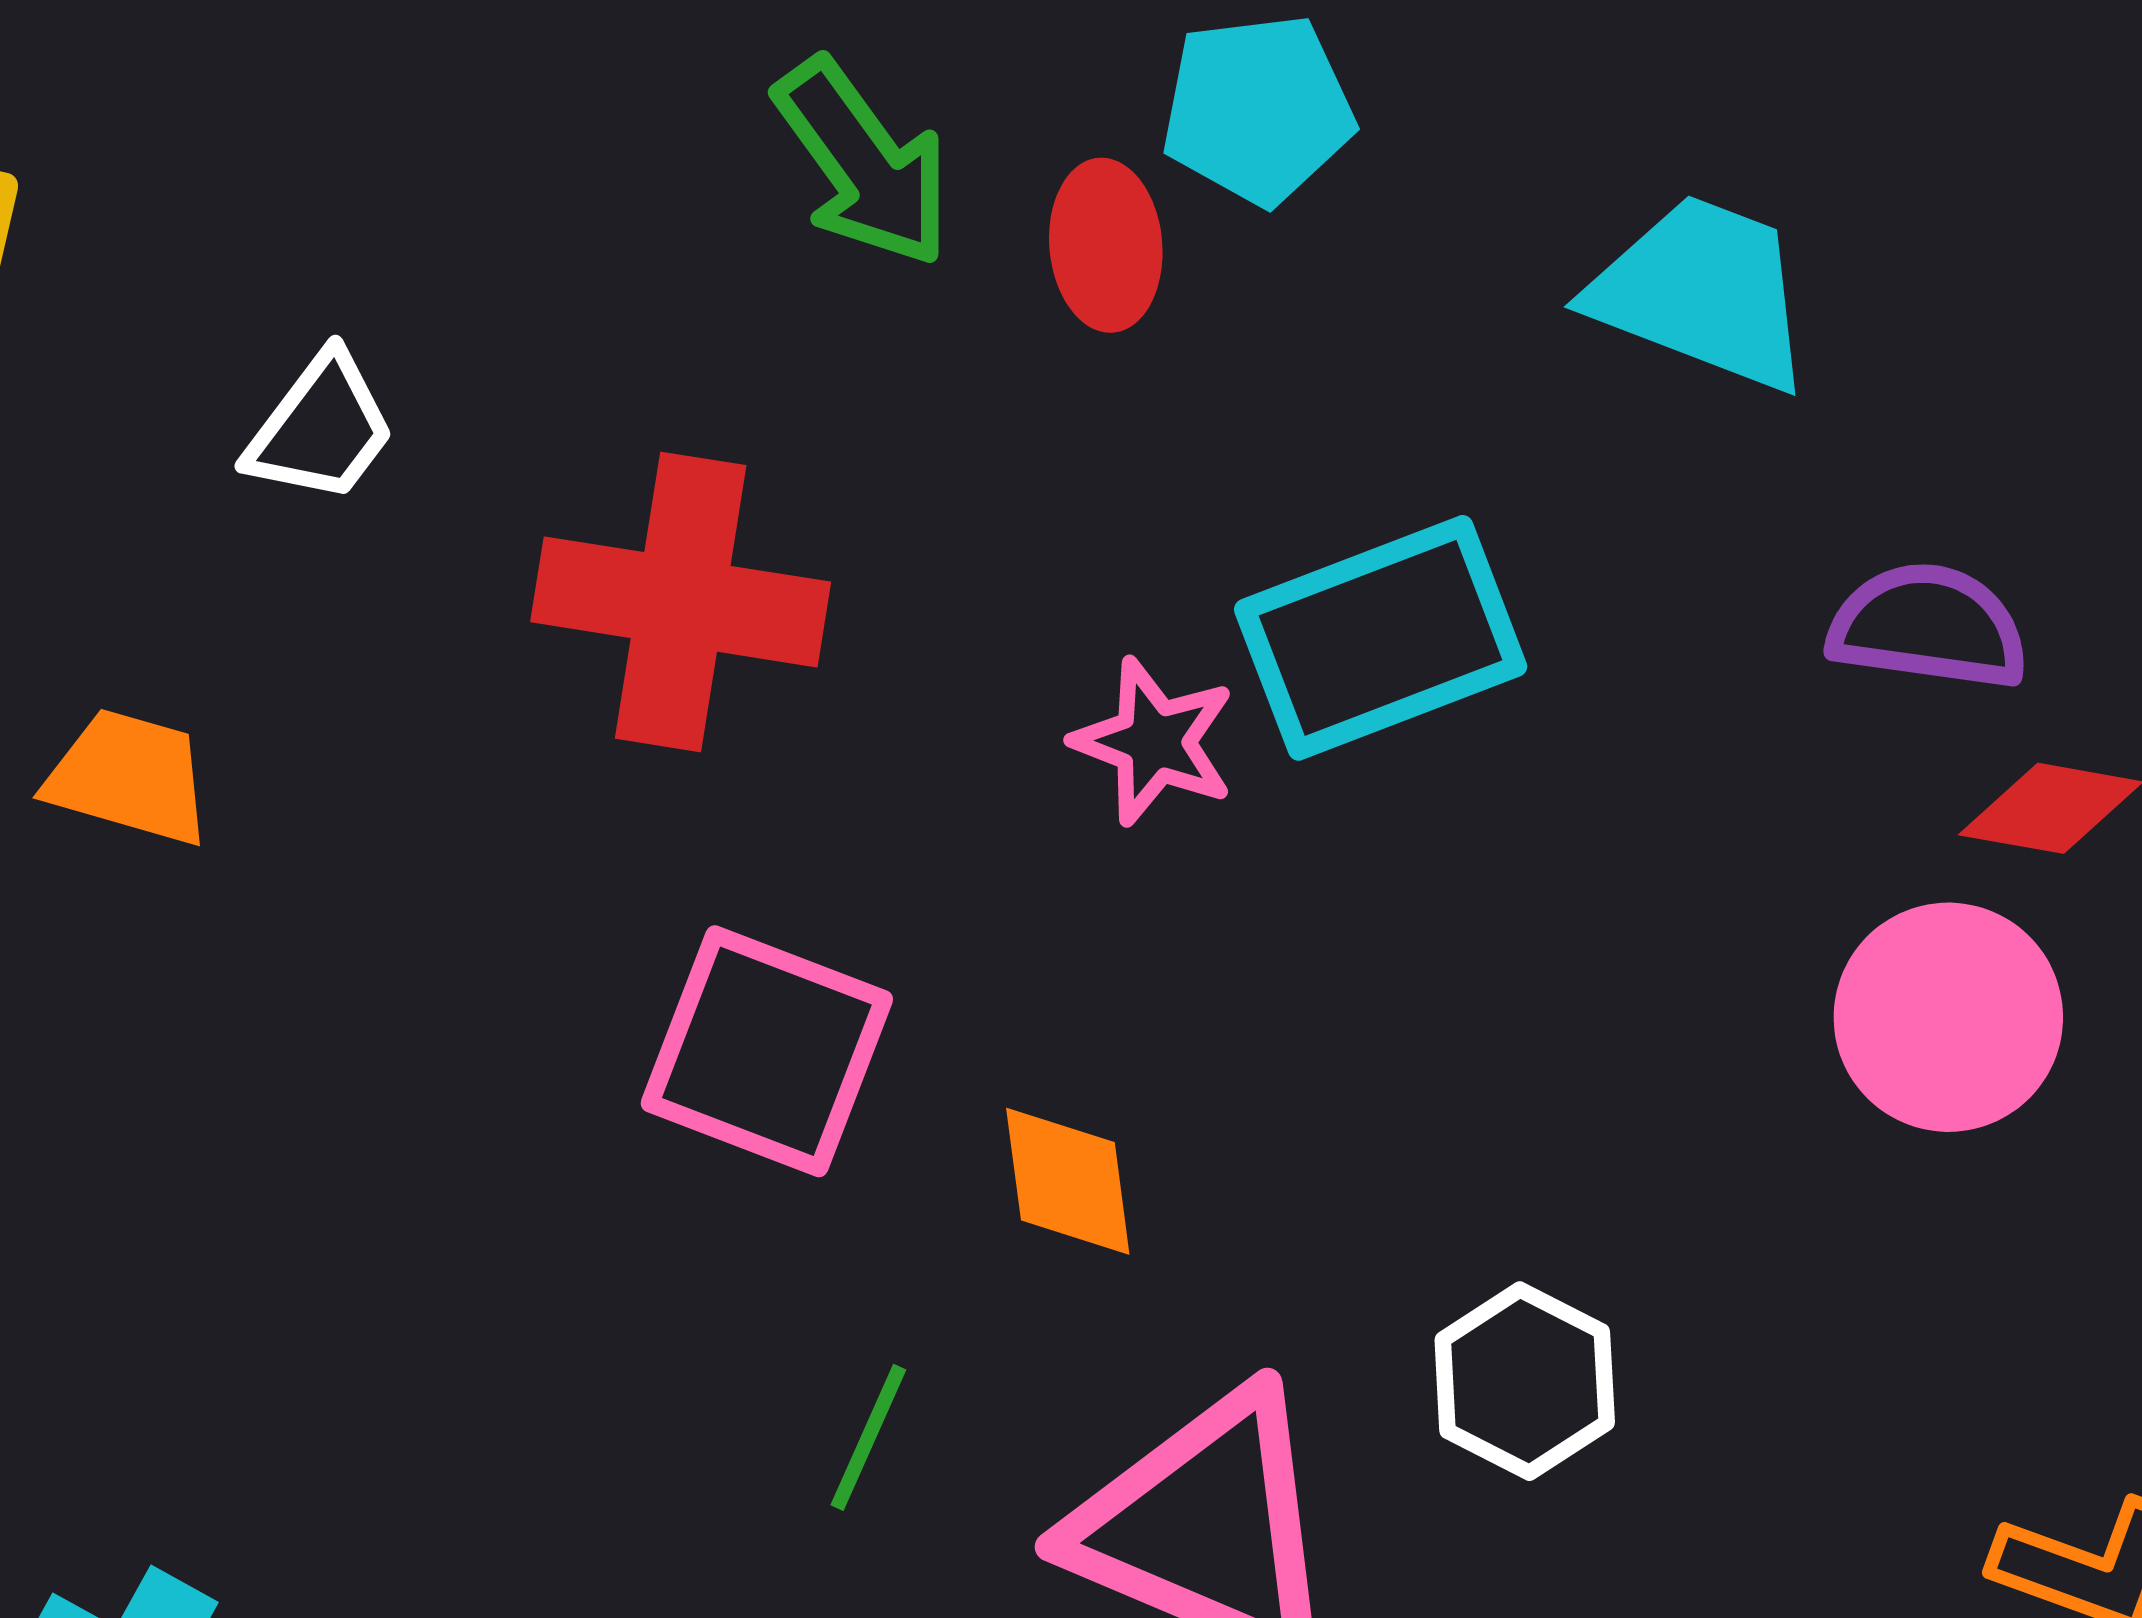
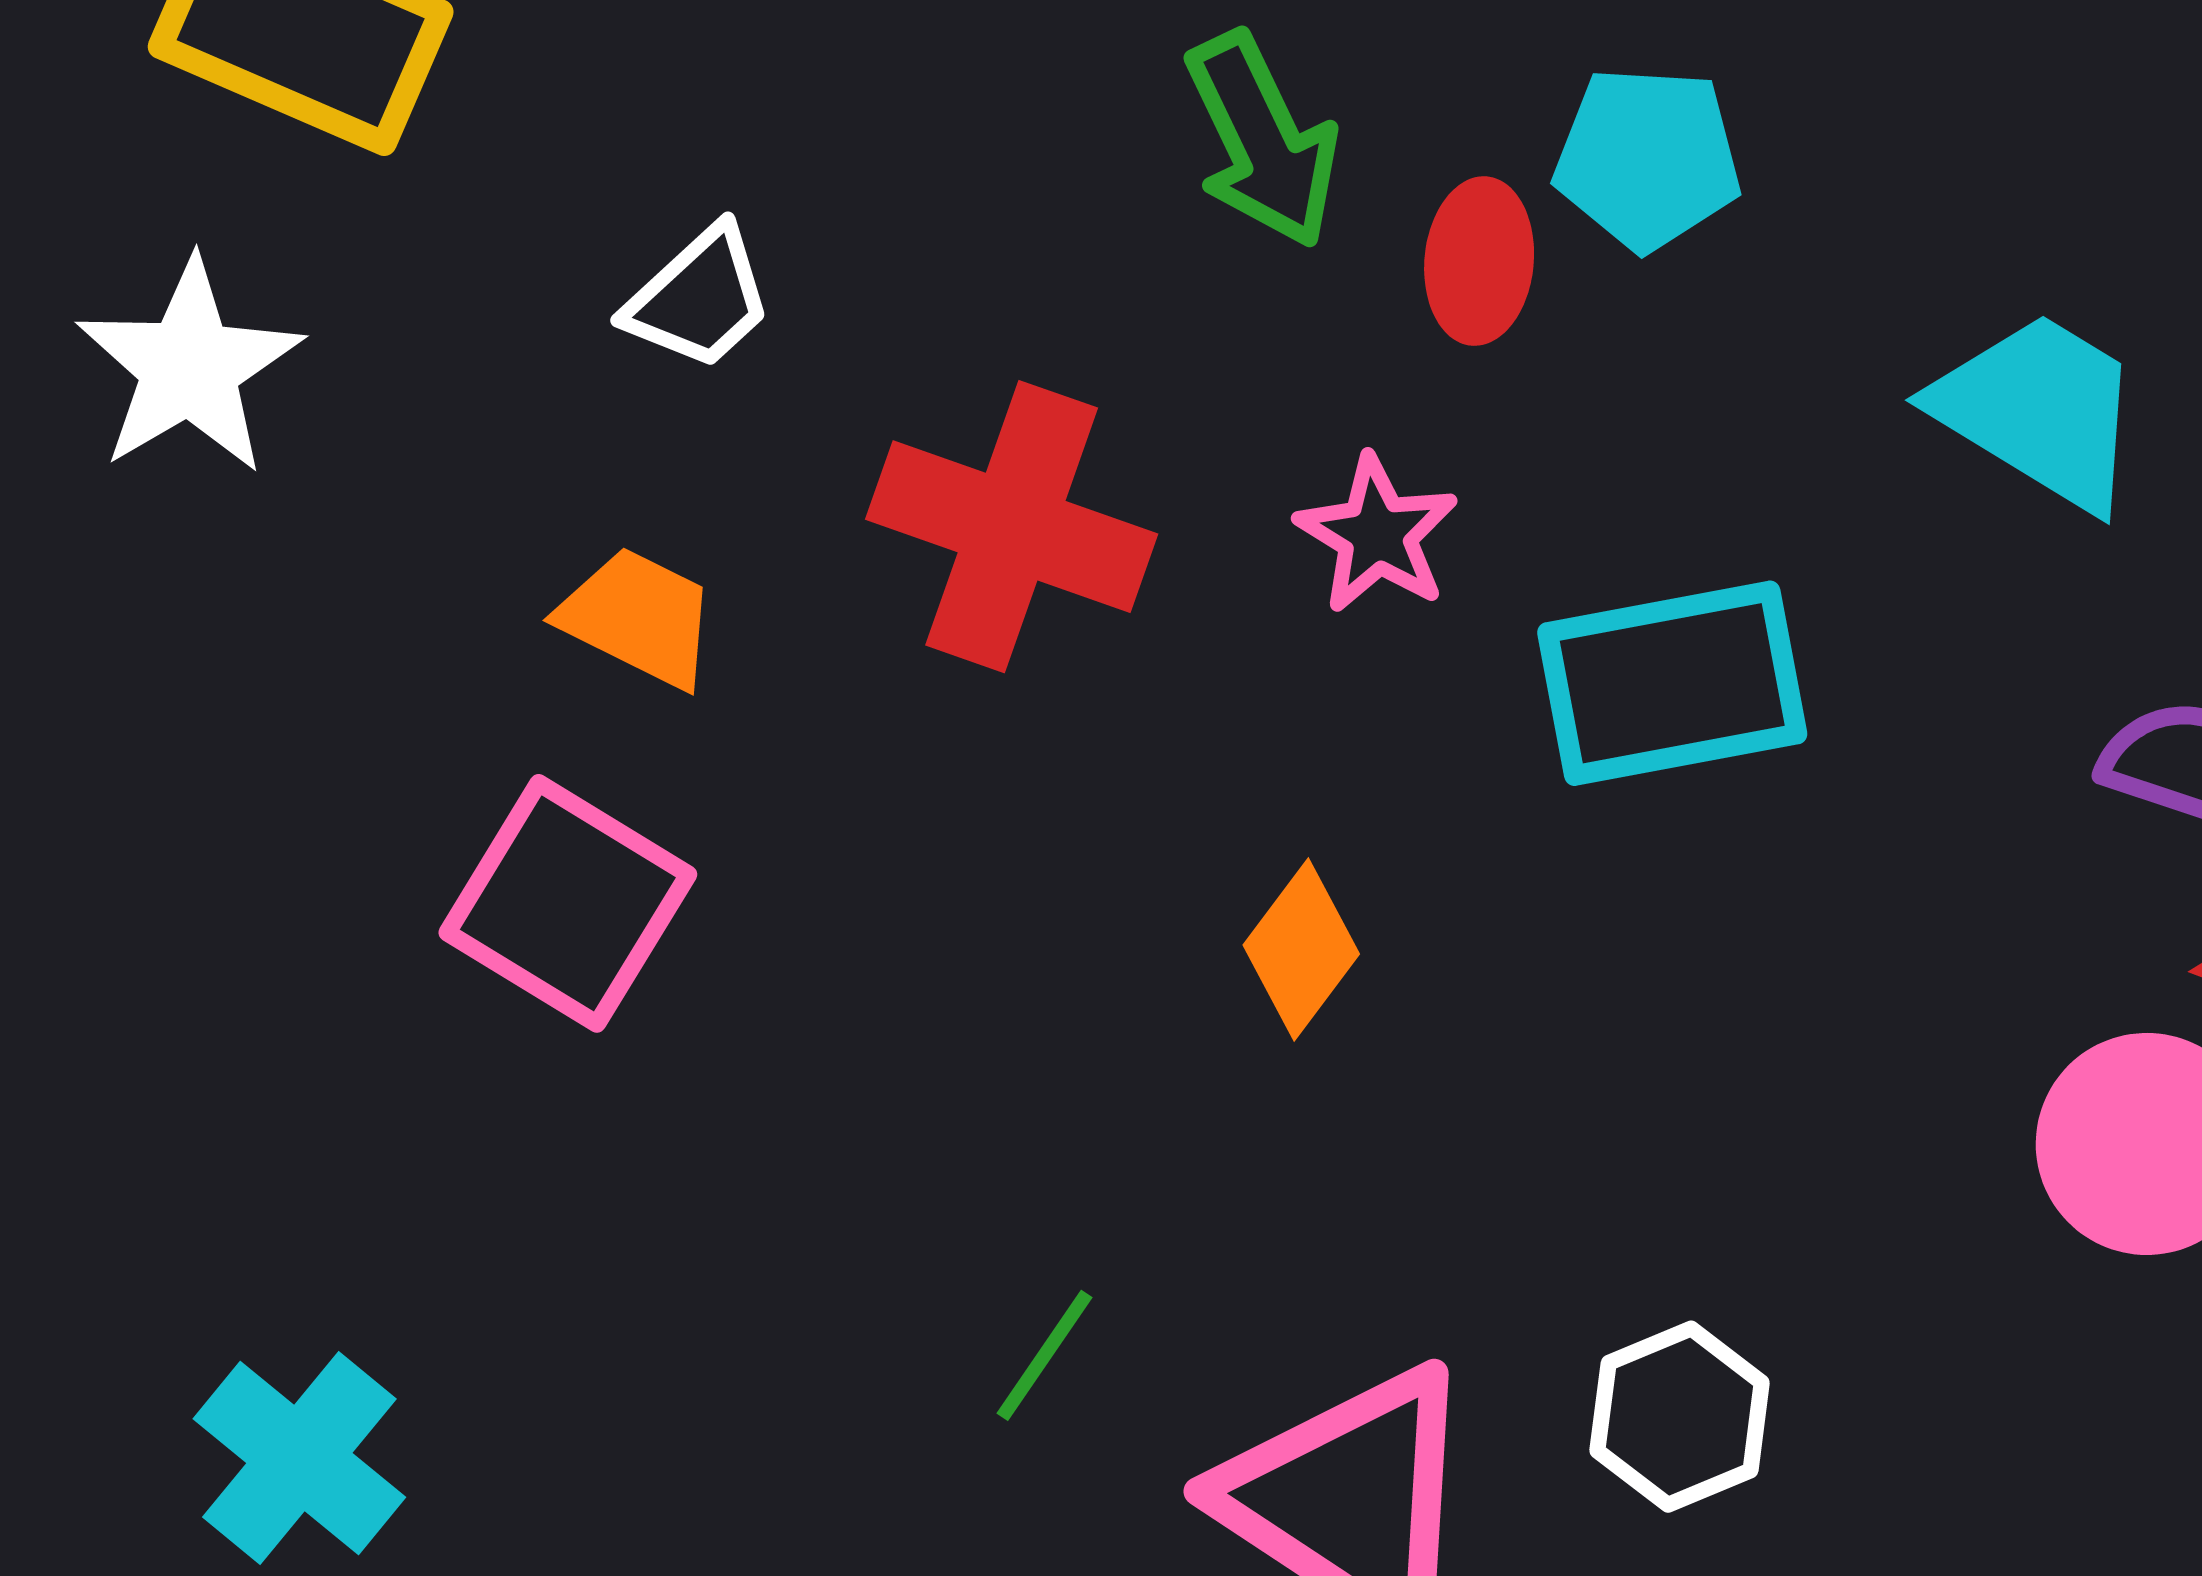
pink star: (1154, 742) -> (1377, 534), moved
orange trapezoid: (129, 777) -> (638, 618), moved
pink square: (767, 1051) -> (568, 903), moved
orange diamond: (1068, 1181) -> (1301, 950), moved, turned 34

